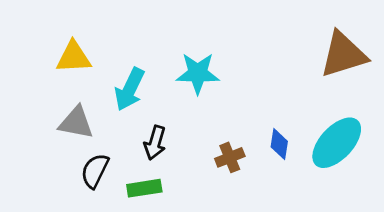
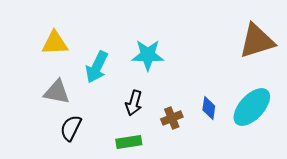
black arrow: (155, 143) -> (134, 103), moved
green rectangle: (144, 188) -> (129, 142), moved

